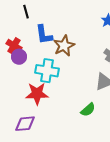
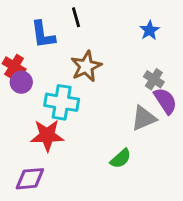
black line: (26, 12) -> (76, 17), moved
blue L-shape: (44, 35) -> (43, 35), moved

